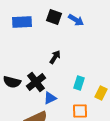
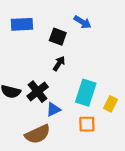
black square: (54, 17) -> (58, 37), moved
cyan rectangle: (79, 83) -> (86, 93), size x1.6

